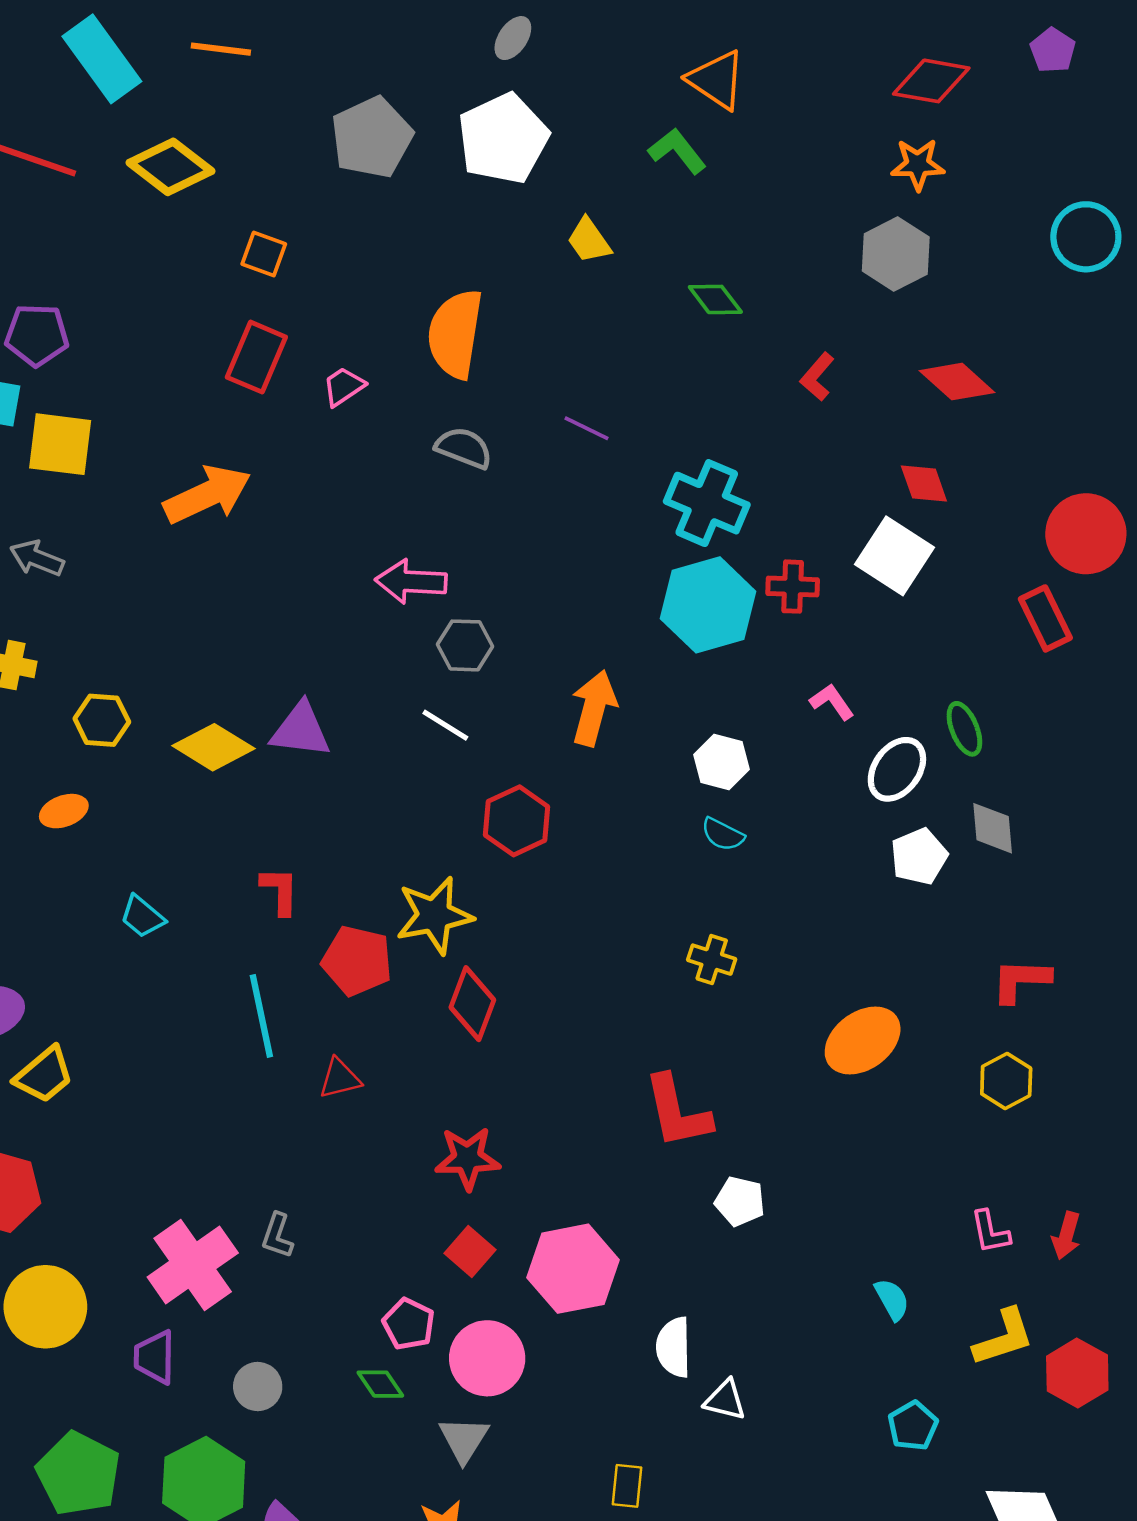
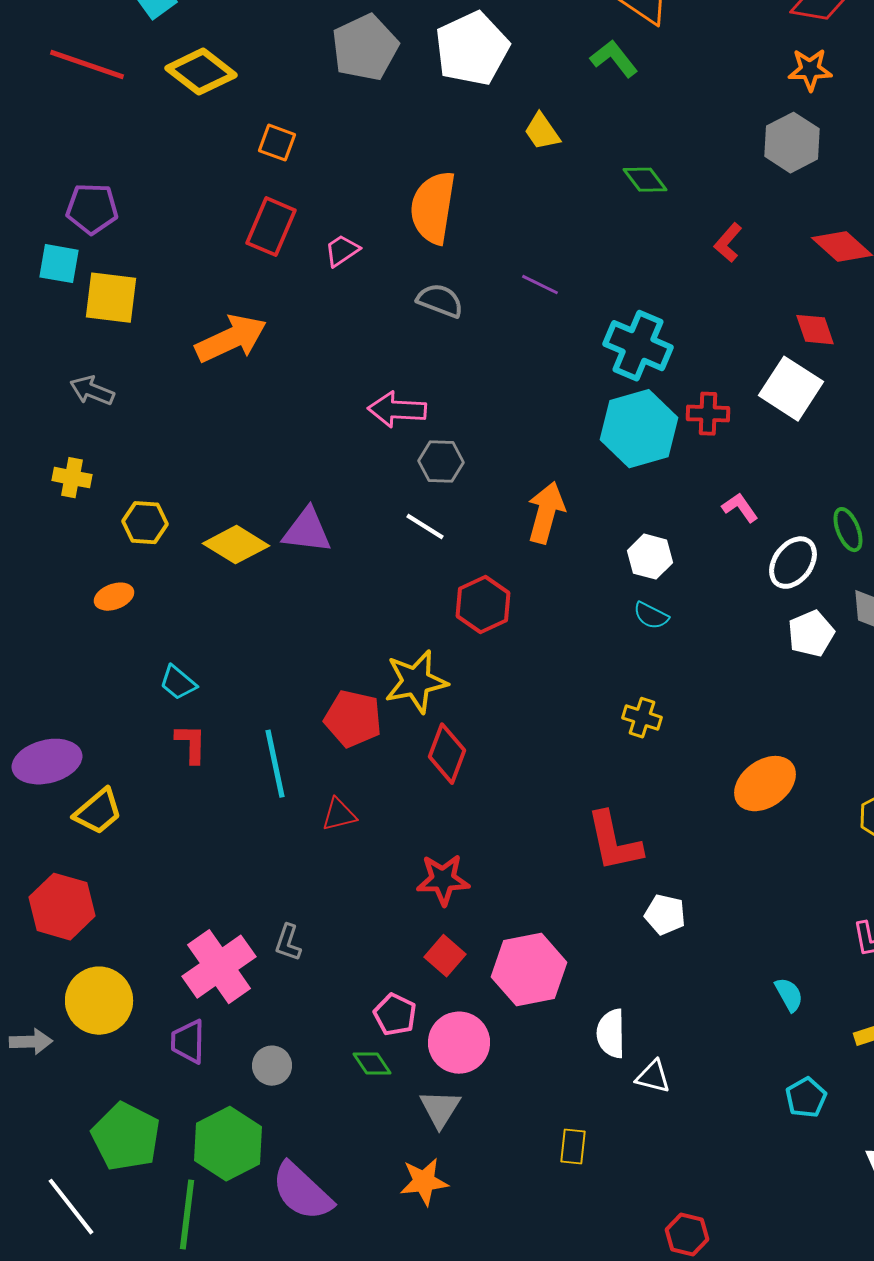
red L-shape: (280, 891) -> (191, 744), moved

